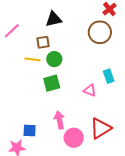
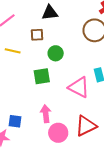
yellow line: (32, 59) -> (13, 51), moved
green circle: (54, 59) -> (56, 53), moved
pink triangle: (90, 90) -> (79, 87), size x1.6

